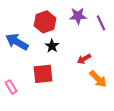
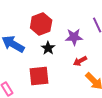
purple star: (78, 16) -> (74, 37), moved

